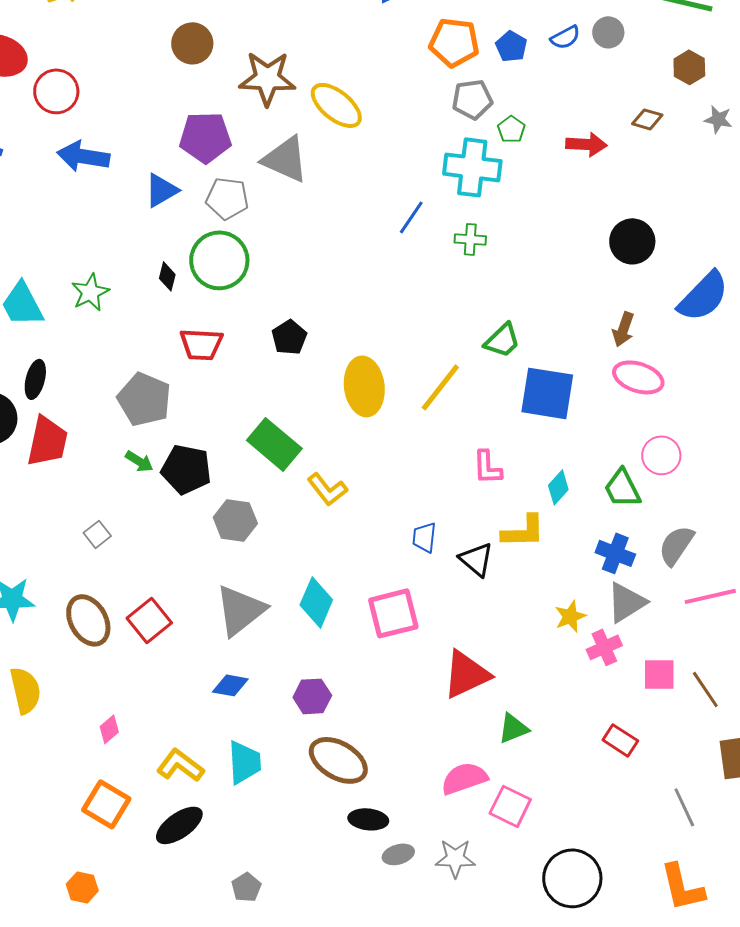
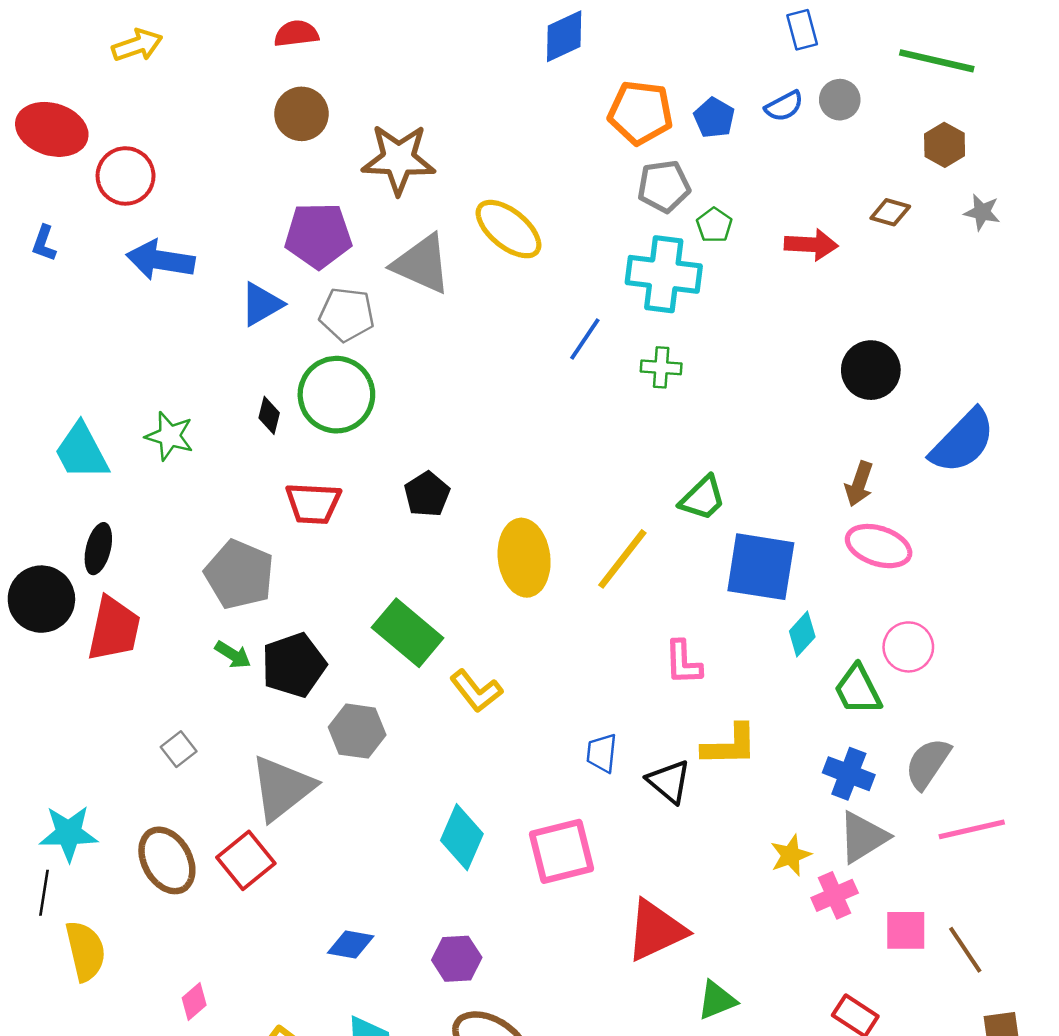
yellow ellipse: (336, 105) -> (509, 229), moved
green star: (90, 292) -> (169, 436), turned -30
black pentagon: (186, 469) -> (294, 665), turned -30
cyan diamond: (558, 487) -> (802, 634), moved
gray triangle: (240, 610) -> (282, 788), moved

